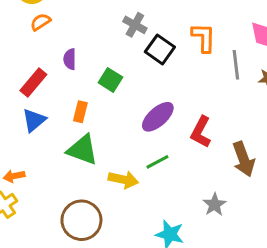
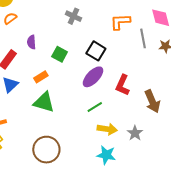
orange L-shape: (204, 38) -> (120, 22), turned -90
black square: (160, 49) -> (96, 51), moved
orange rectangle: (80, 112) -> (41, 77), turned 48
yellow arrow: (123, 180) -> (107, 129), moved

